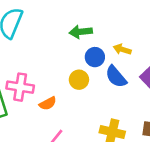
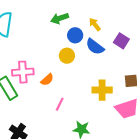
yellow arrow: (122, 49) -> (95, 24), turned 48

